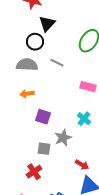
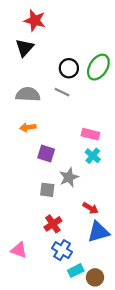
black triangle: (47, 24) -> (25, 48), moved
black circle: (35, 42) -> (69, 68), moved
pink rectangle: (88, 87) -> (90, 134), moved
red cross: (34, 172) -> (53, 224), moved

